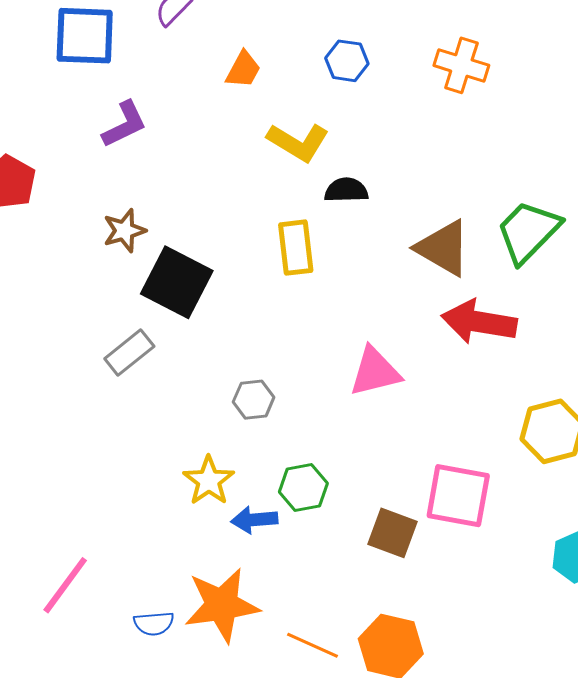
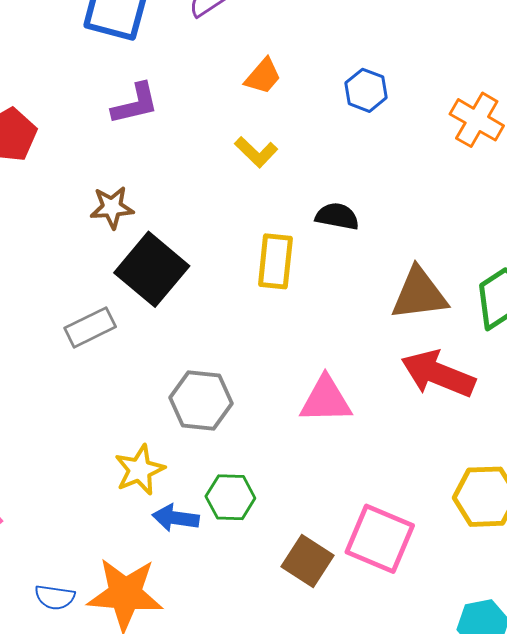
yellow L-shape: (298, 142) -> (256, 152), moved, size x0.7
brown triangle: (443, 248) -> (419, 294), turned -50
gray hexagon: (254, 400) -> (201, 400), size x1.5

